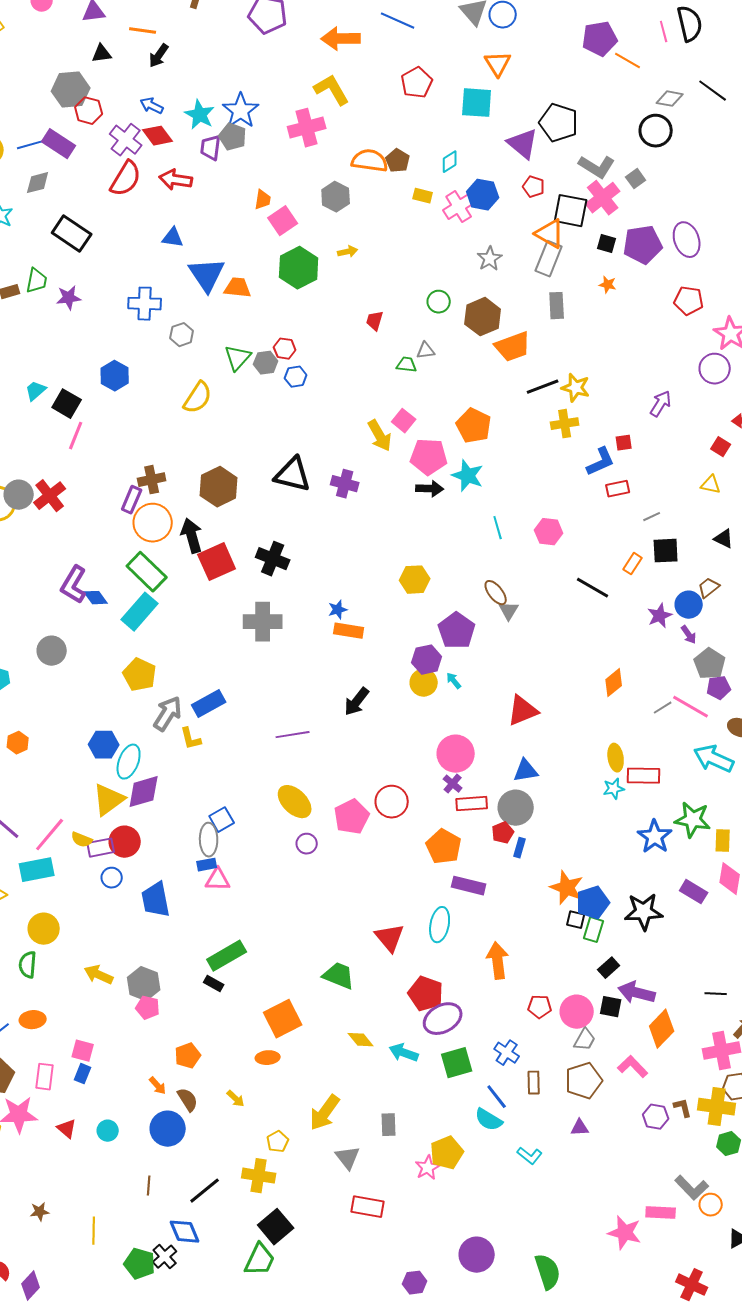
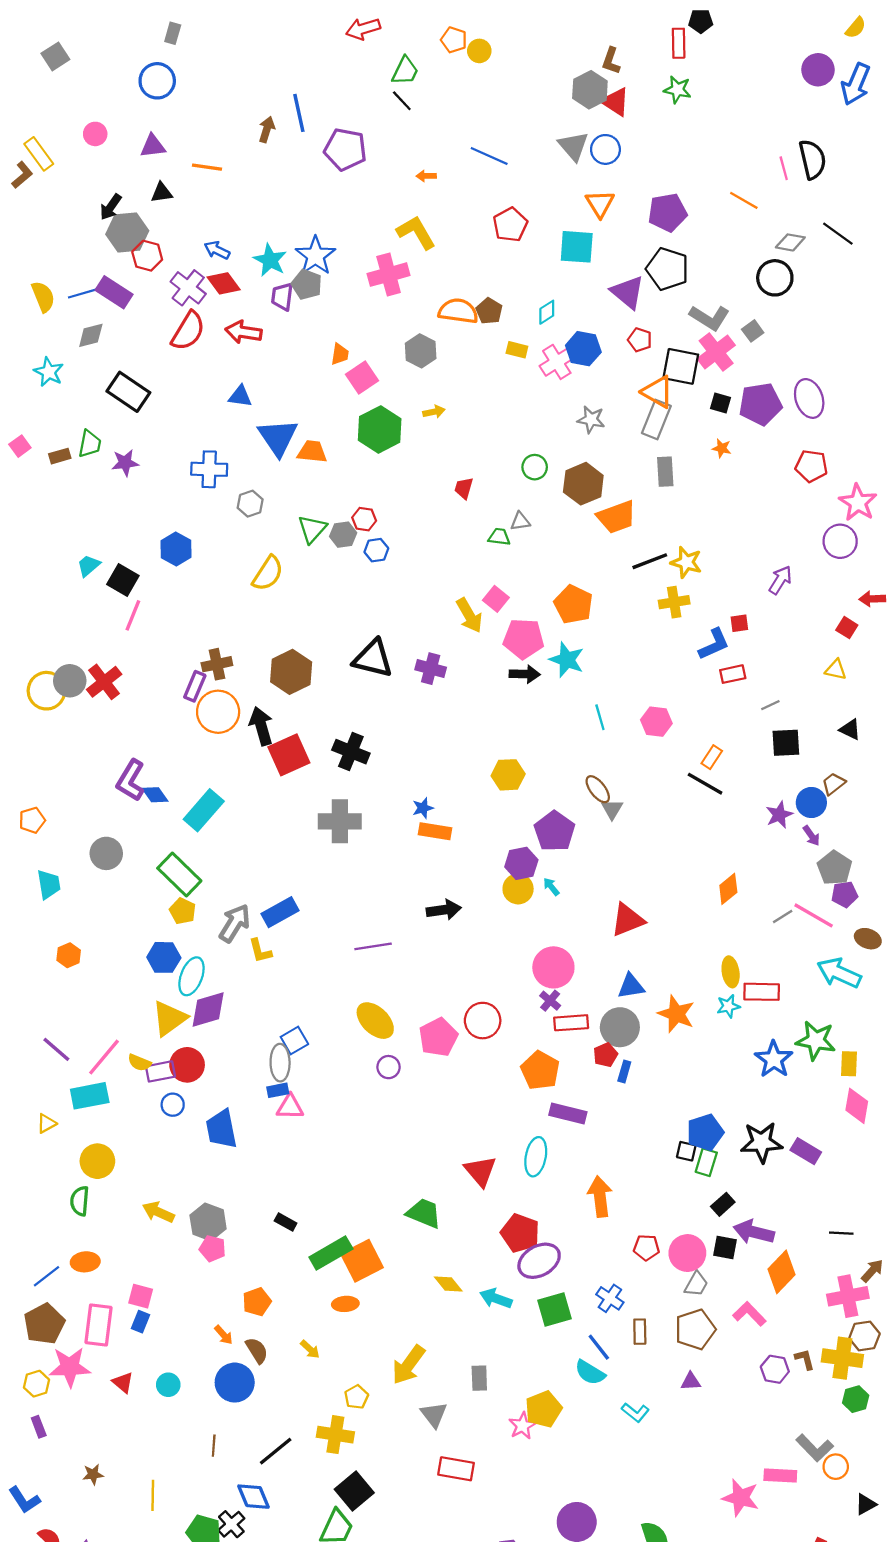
orange arrow: (341, 39) -> (426, 176), size x0.5
purple pentagon: (600, 39) -> (667, 213), moved
black arrow: (159, 56) -> (111, 207), moved
gray star: (490, 259) -> (591, 420), turned -30
orange rectangle: (633, 564) -> (712, 757), moved
green rectangle: (147, 572) -> (179, 874), moved
yellow pentagon: (140, 675) -> (183, 911), moved, size x0.7
black arrow: (357, 702) -> (444, 910), turned -136
orange star: (567, 888) -> (676, 1014), moved
purple rectangle: (694, 892) -> (806, 1151), moved
green rectangle: (227, 956) -> (331, 1253), moved
pink rectangle: (45, 1077) -> (99, 1325), size x1.4

